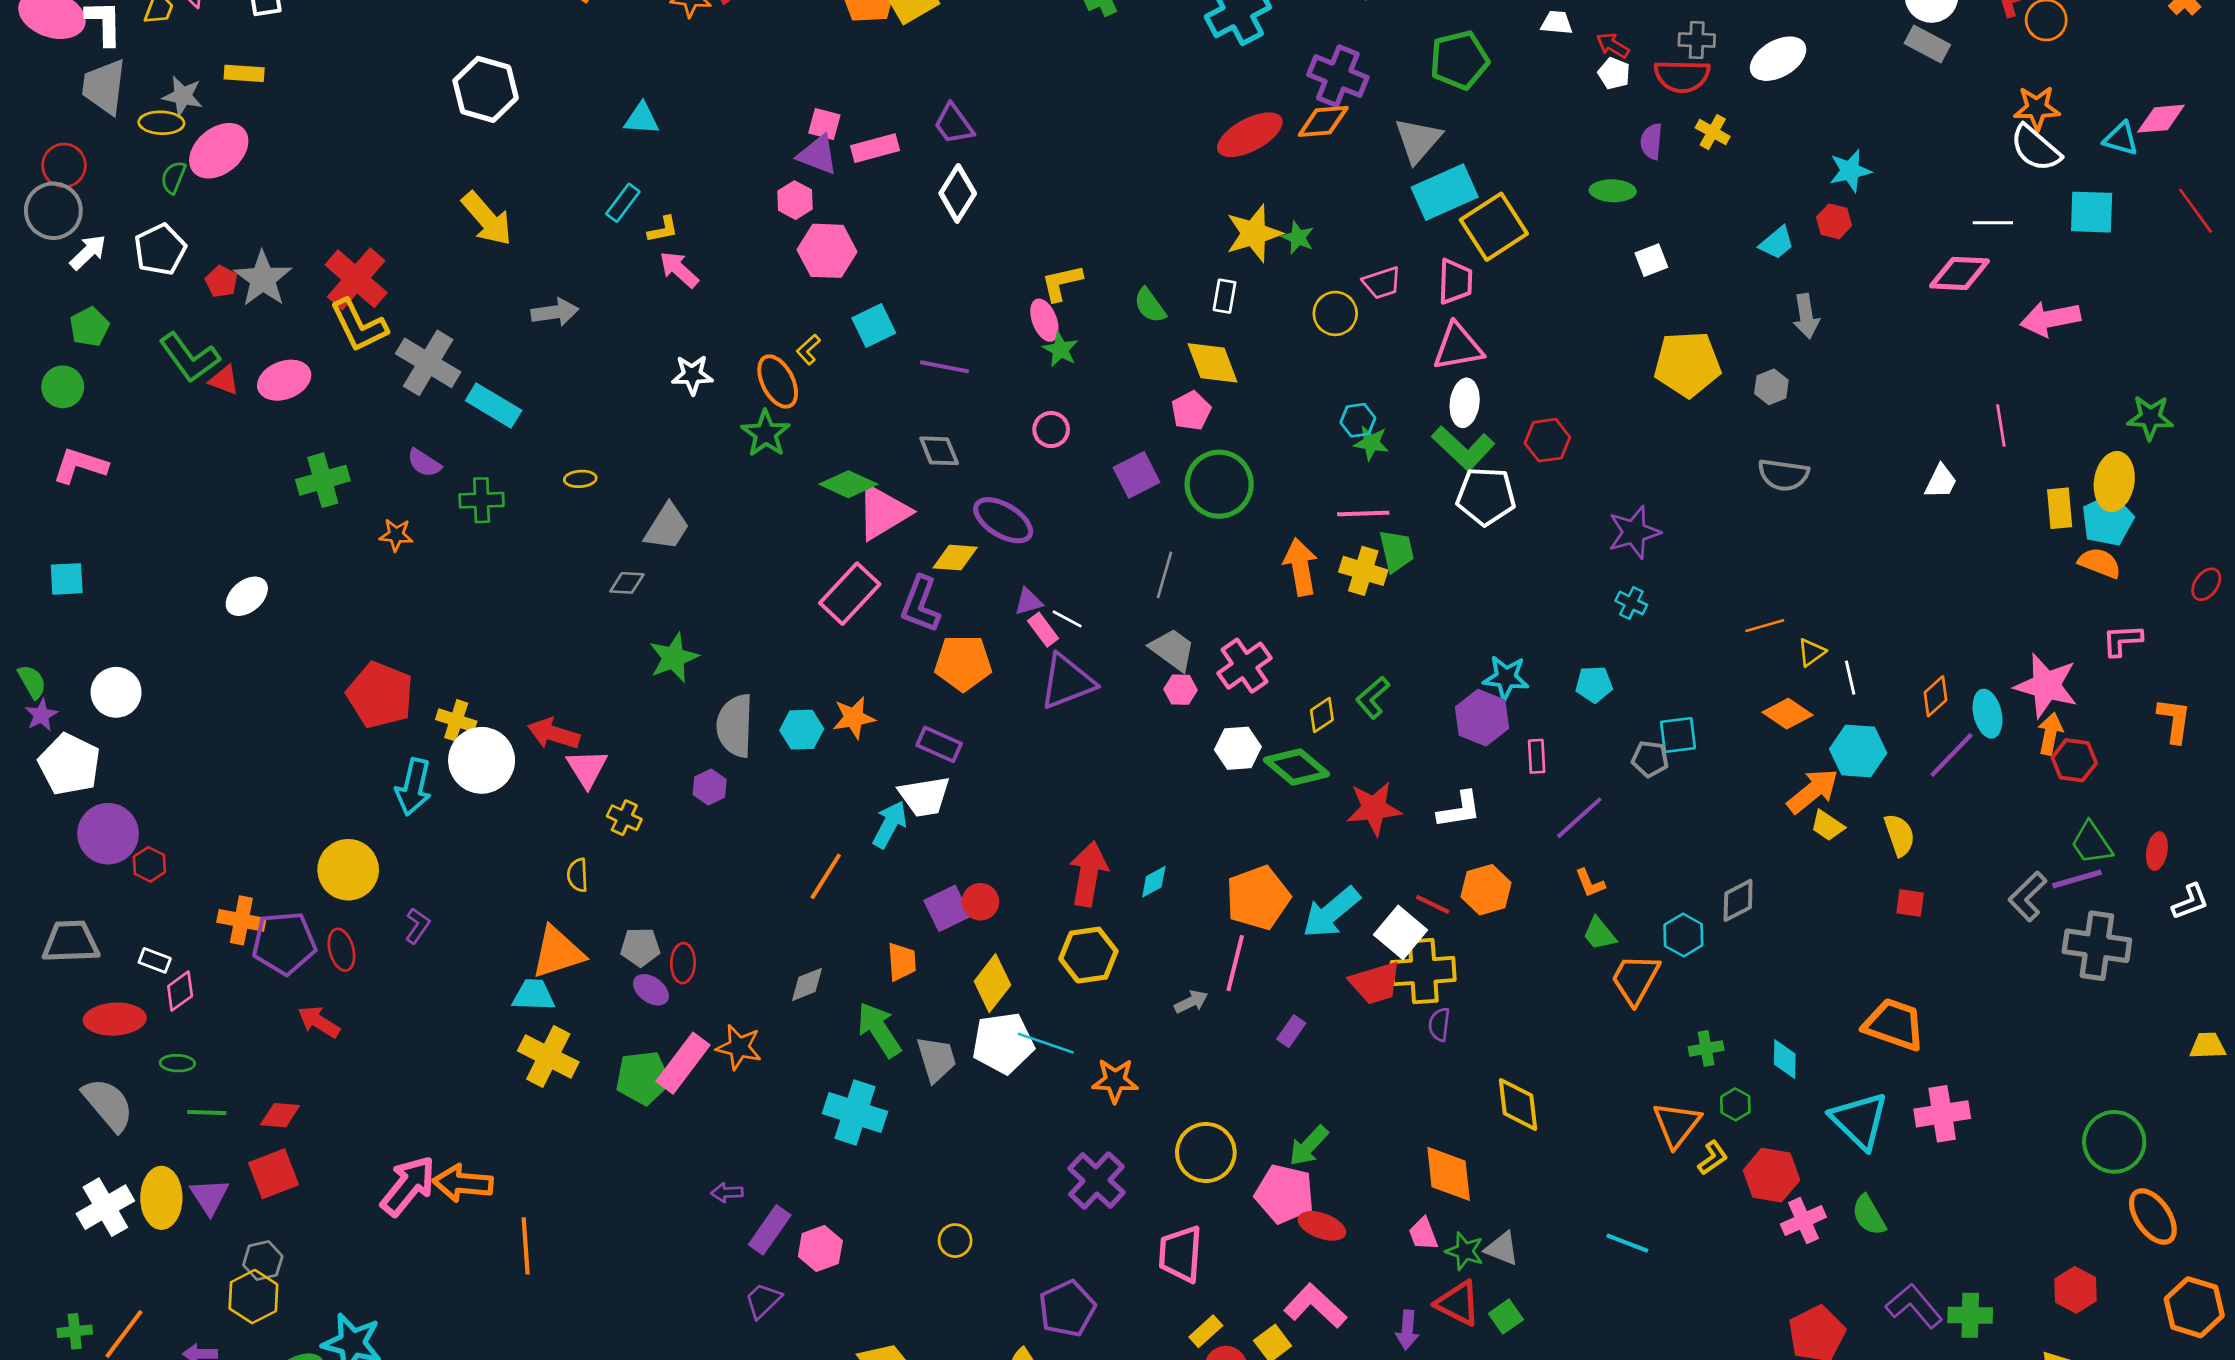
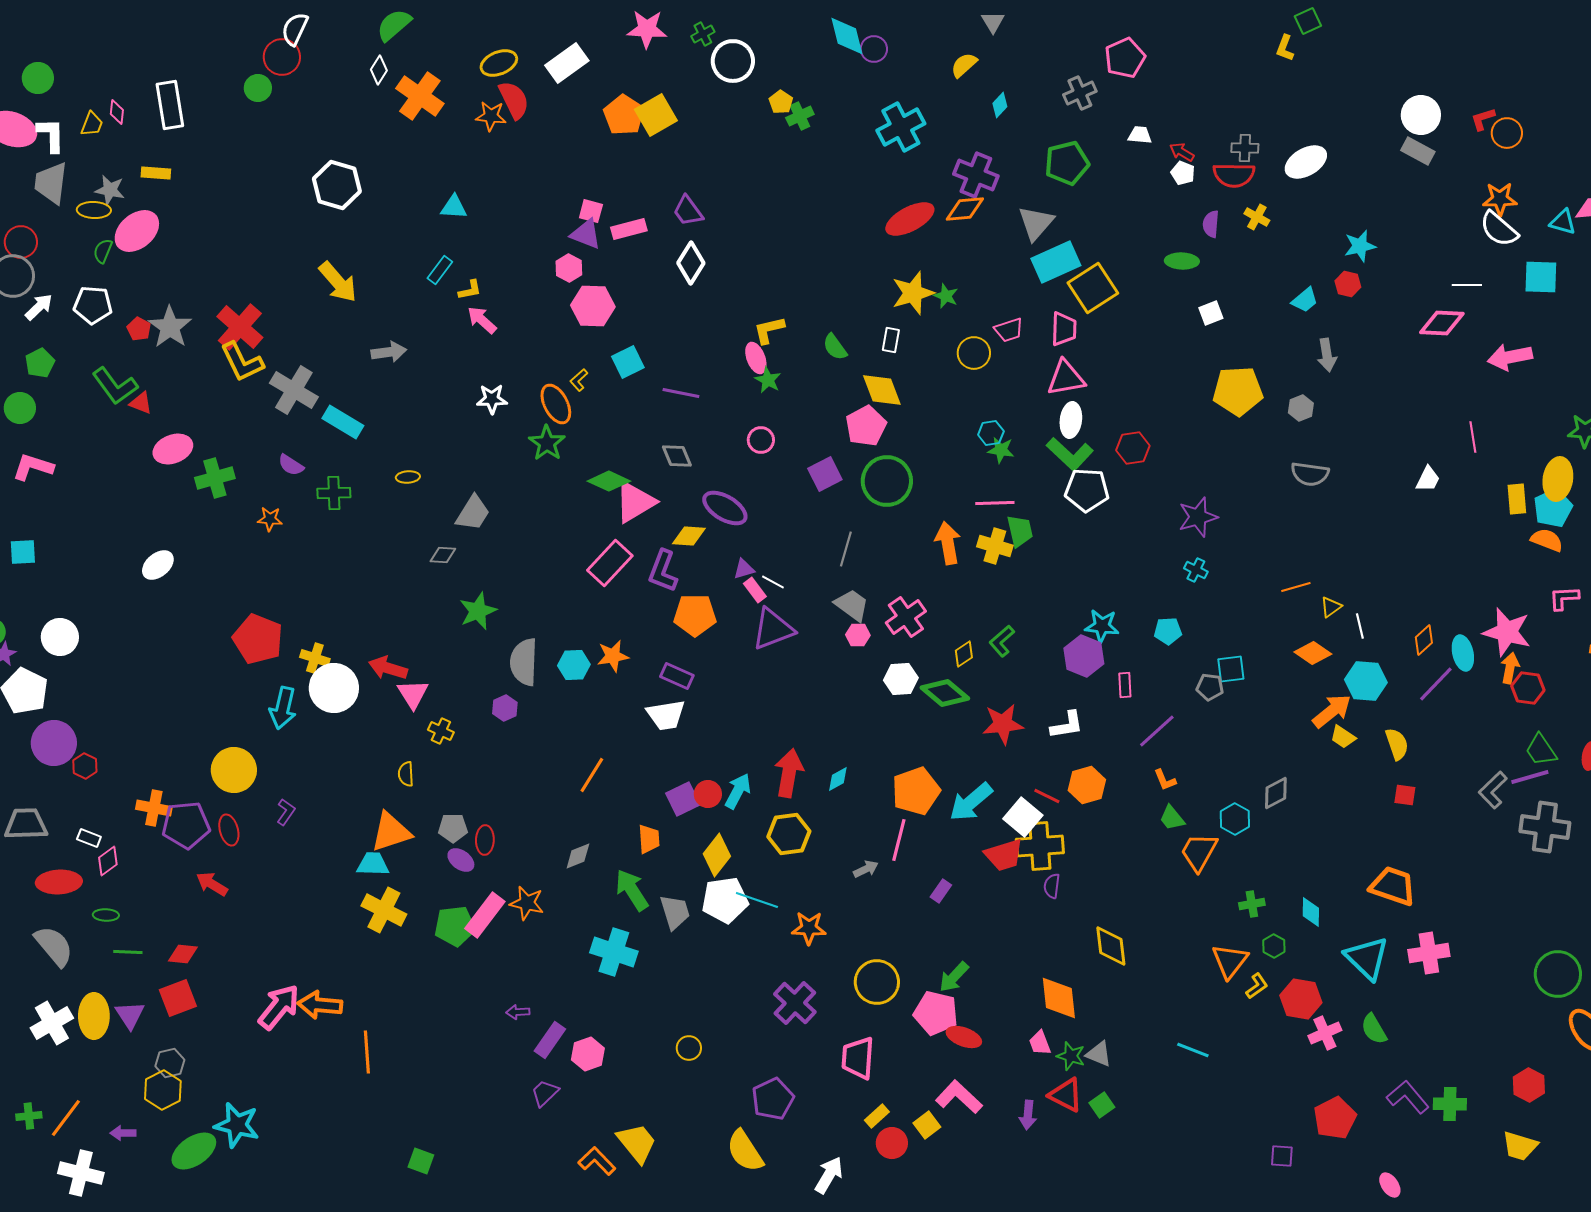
white pentagon: (160, 249) -> (93, 305), turned 30
pink ellipse: (284, 380) -> (173, 449), moved
pink pentagon: (1191, 411) -> (866, 426), size x1.4
cyan arrow: (890, 824) -> (738, 791), moved

